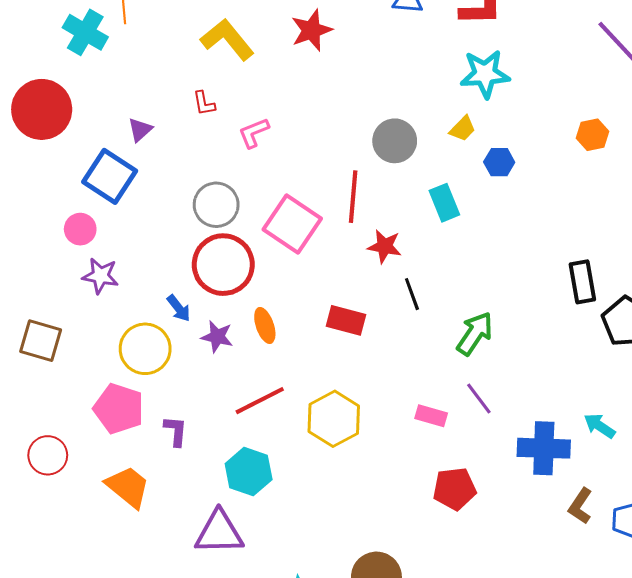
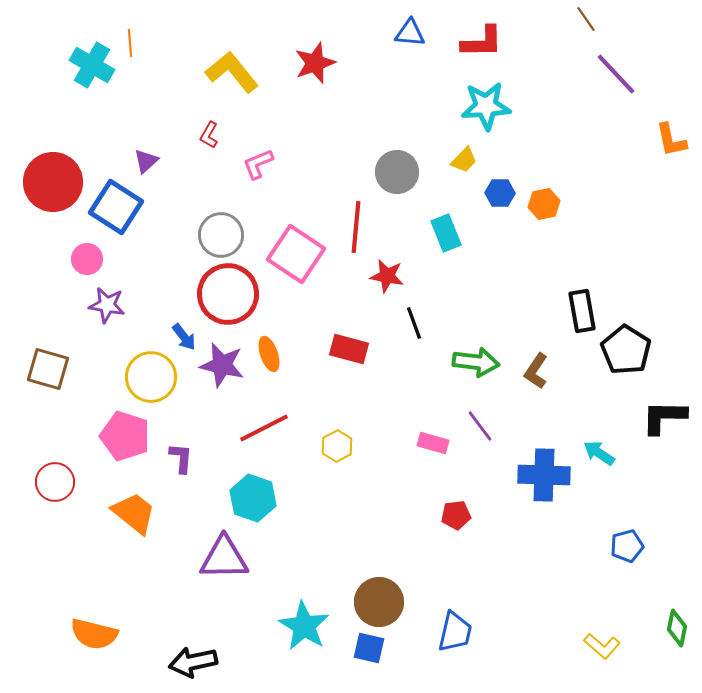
red L-shape: (204, 103) -> (209, 135), turned 40
red circle: (42, 109) -> (53, 182), moved
orange hexagon: (592, 135) -> (544, 204), moved
green arrow: (475, 334) -> (476, 362), turned 63
purple star: (217, 337) -> (222, 365), size x1.4
yellow hexagon: (334, 419) -> (337, 446), size x0.6
red pentagon: (455, 489) -> (456, 515), size x0.7
brown L-shape: (580, 506) -> (536, 371), moved

